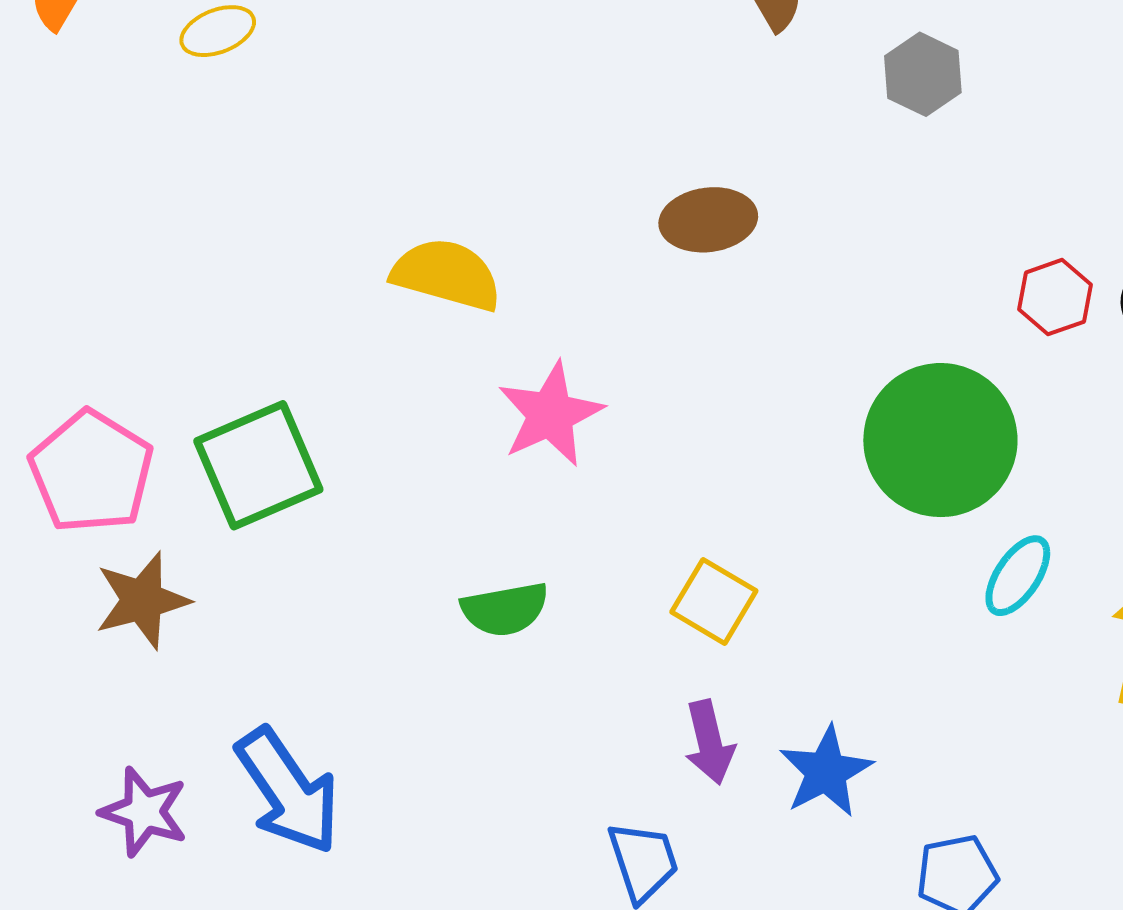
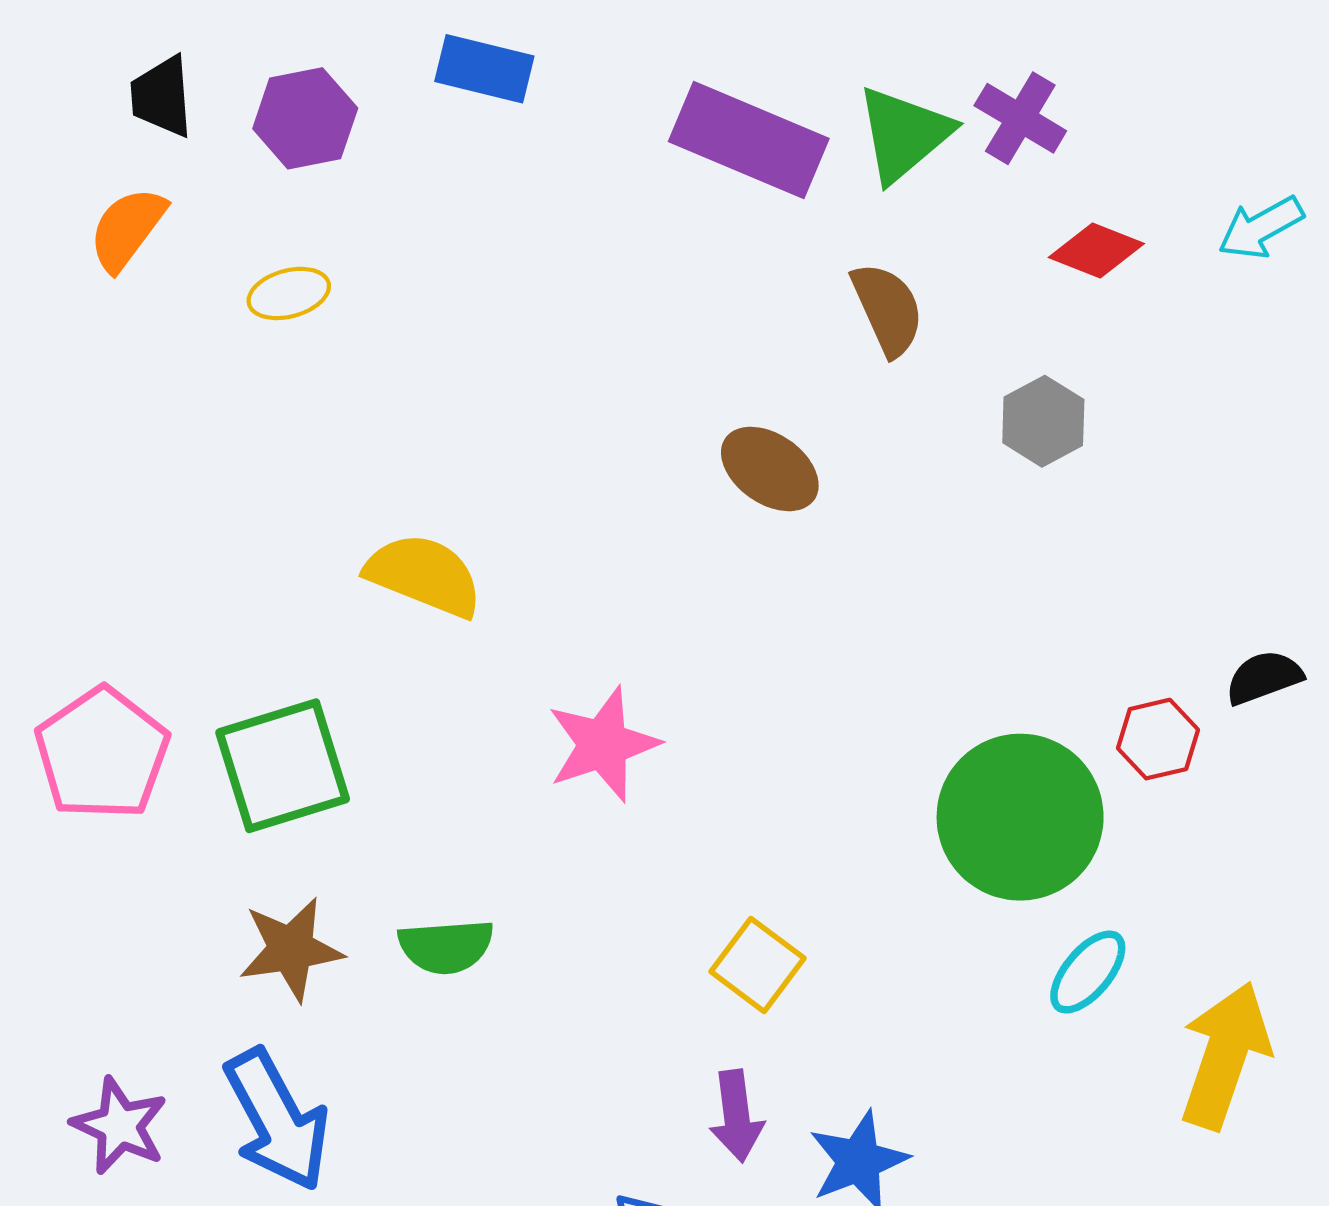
brown ellipse: (708, 220) -> (770, 469), moved, turned 36
yellow semicircle: (447, 275) -> (424, 575), moved
red hexagon: (1055, 297) -> (1158, 739), moved
brown star: (142, 600) -> (291, 949), moved
green semicircle: (505, 609) -> (446, 946), moved

